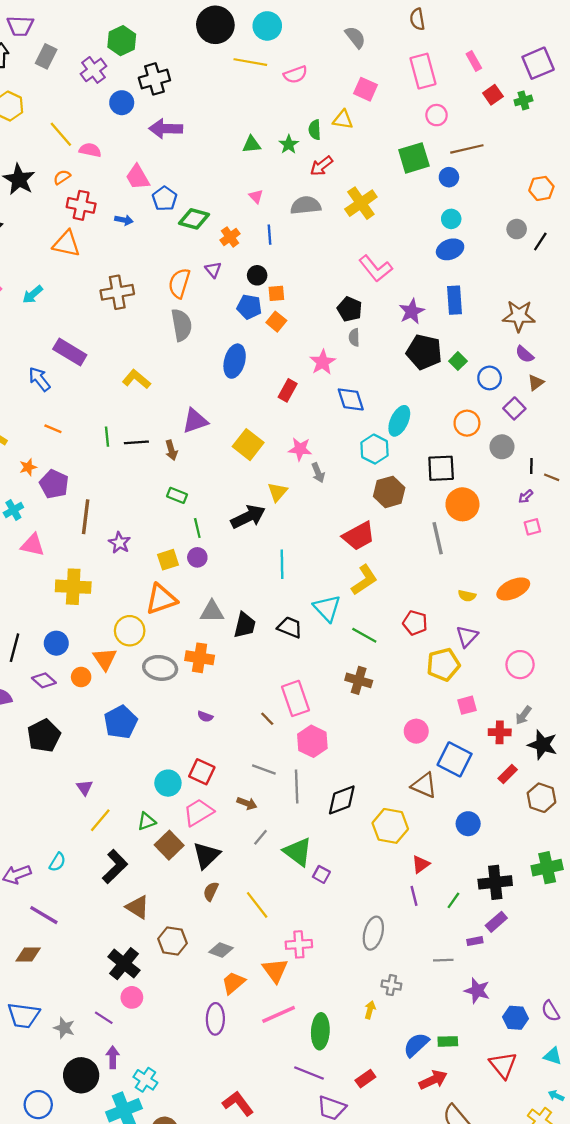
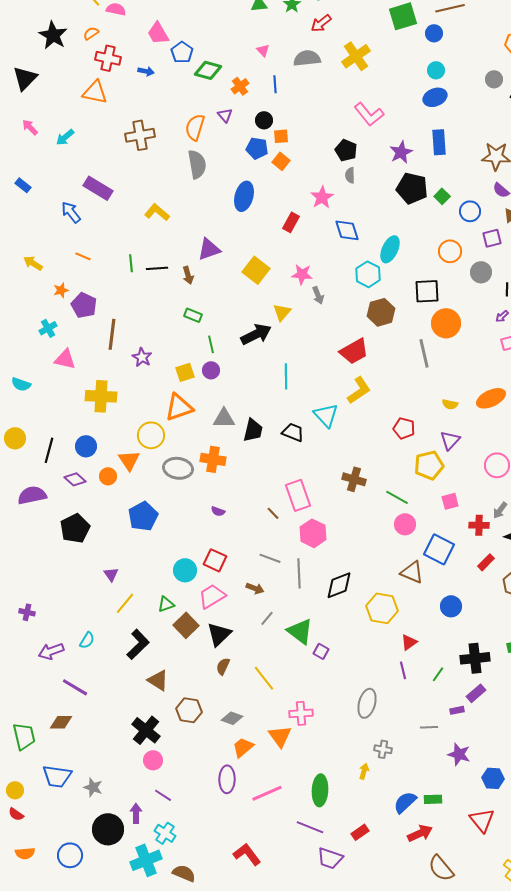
purple square: (514, 408) -> (492, 238), turned 30
green line: (364, 635) -> (397, 497), moved
pink line: (279, 1014) -> (267, 793), moved
purple line: (104, 1018) -> (163, 795), moved

